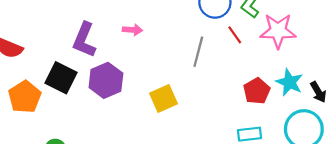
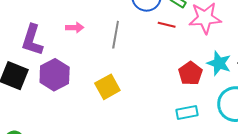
red line: (235, 35) -> (167, 25), turned -36
gray line: (198, 52) -> (116, 35), moved

